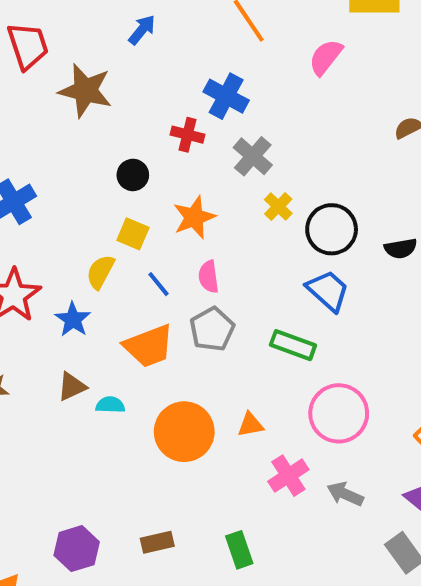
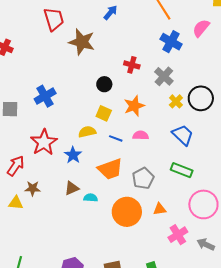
blue cross: (226, 96) -> (171, 42), moved
black circle: (332, 229) -> (201, 98), moved
yellow semicircle: (100, 272) -> (87, 132), turned 48
pink semicircle: (209, 277) -> (141, 135), turned 98
blue line: (159, 284) -> (116, 138), turned -32
blue trapezoid: (328, 291) -> (183, 135), moved
gray pentagon: (212, 329) -> (143, 178), moved

